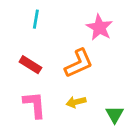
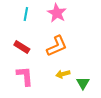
pink star: (99, 27) -> (57, 13), moved
yellow arrow: (76, 102) -> (63, 74), moved

